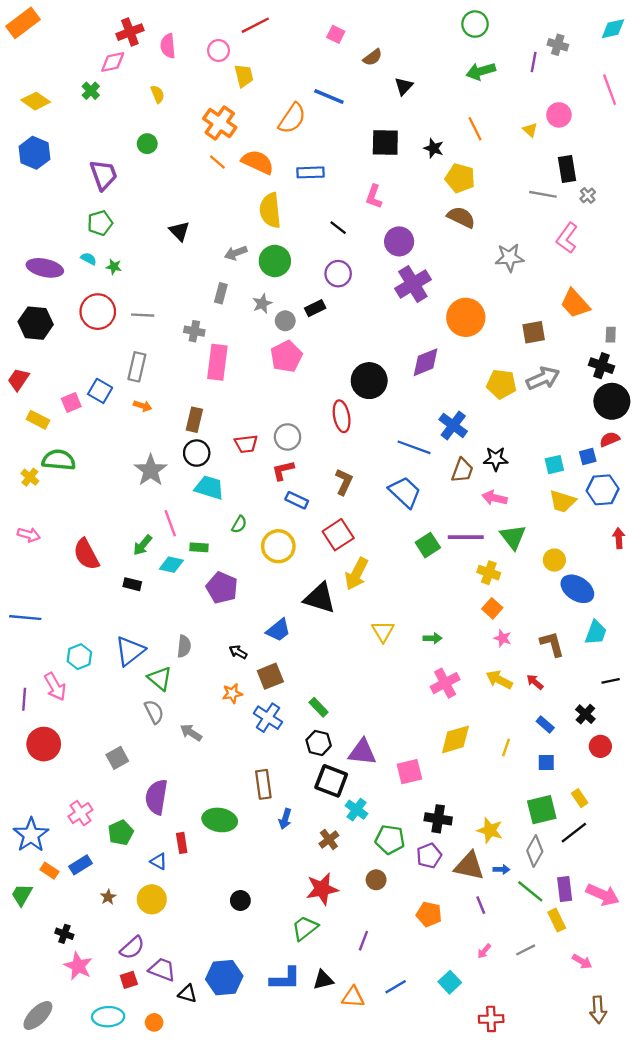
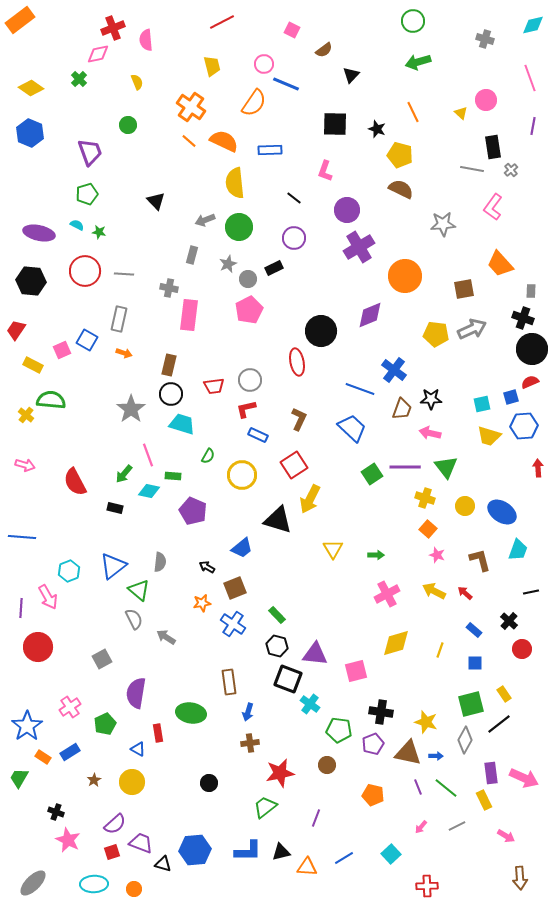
pink circle: (219, 50) -> (264, 64), moved
purple line: (534, 62) -> (533, 126), moved
yellow circle: (554, 560) -> (465, 506), moved
brown cross: (329, 840) -> (250, 743), moved, turned 30
green line: (530, 891) -> (446, 788), moved

